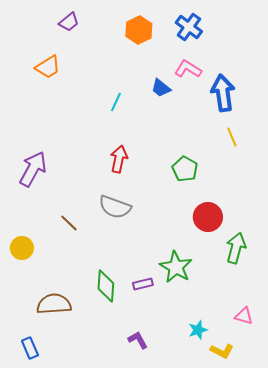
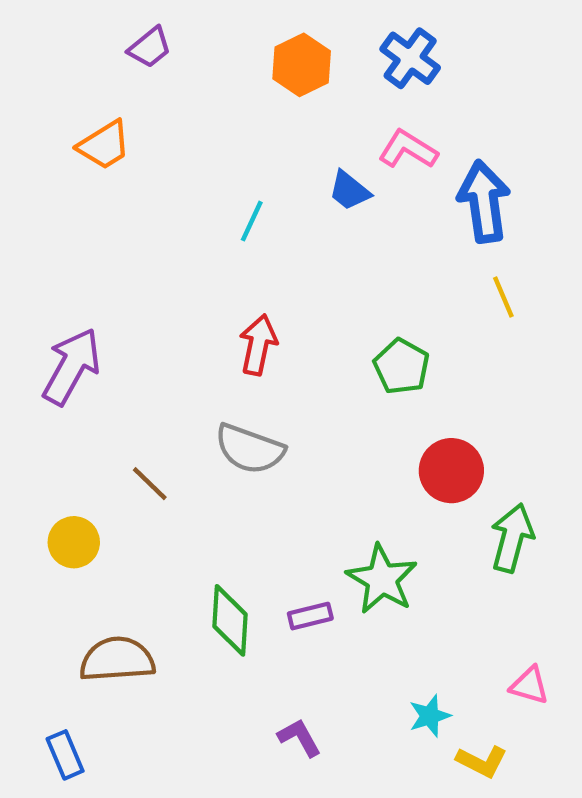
yellow circle: (22, 248) -> (74, 542), moved

